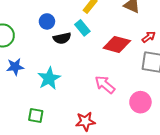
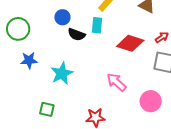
cyan rectangle: (82, 28) -> (97, 25), turned 42
black semicircle: (62, 38) -> (77, 34), turned 30

